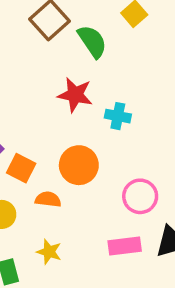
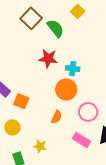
orange circle: (79, 165) -> (66, 90), moved
orange semicircle: (48, 199) -> (56, 117), moved, turned 112
pink rectangle: (125, 246) -> (82, 140), turned 42

